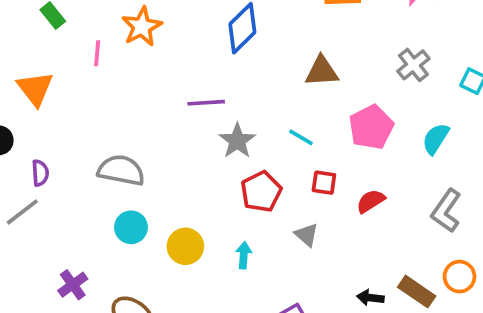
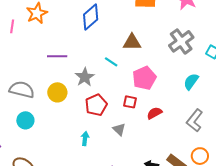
gray cross: (413, 65) -> (181, 41), size x1.4
purple line: (206, 103) -> (57, 56), moved
pink pentagon: (371, 127) -> (144, 78), moved
cyan line: (301, 137) -> (111, 62), moved
yellow circle: (185, 246) -> (57, 92), moved

